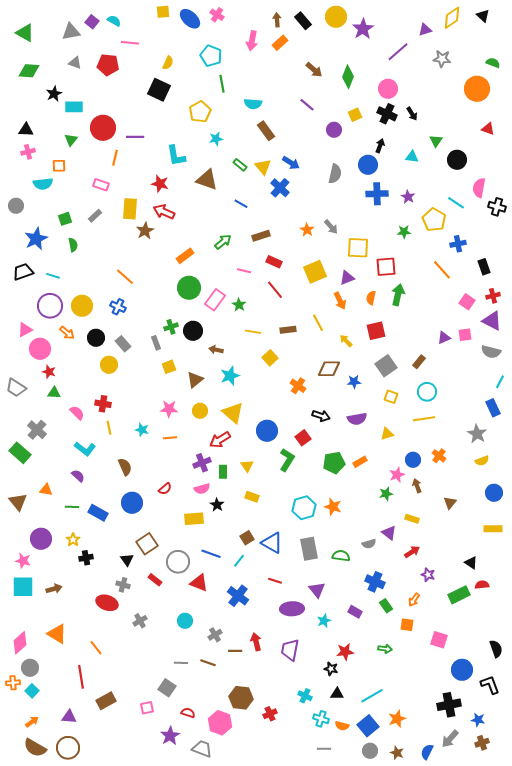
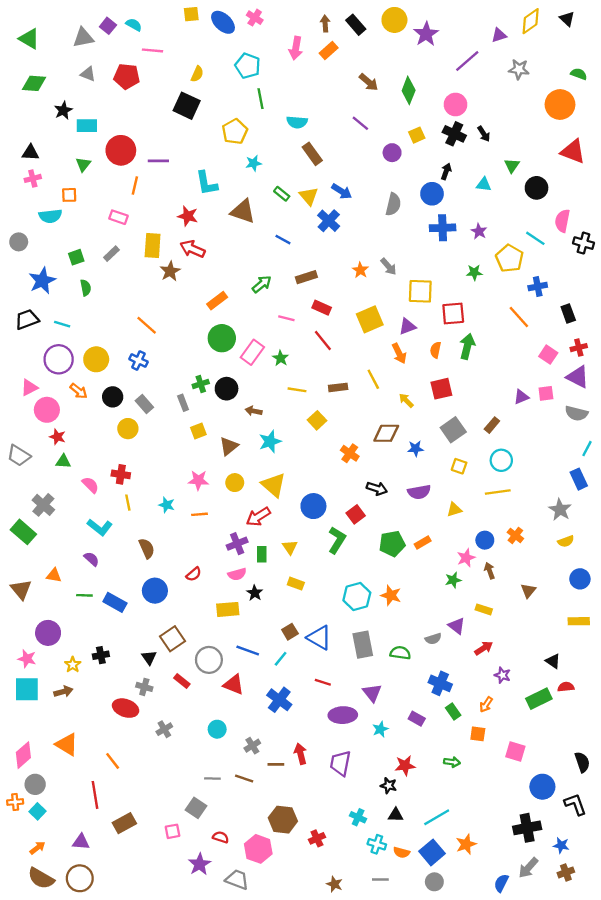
red triangle: (488, 129) -> (573, 151), size x1.6
yellow star: (73, 540) -> (73, 665), moved
brown star: (397, 753) -> (335, 884), moved

